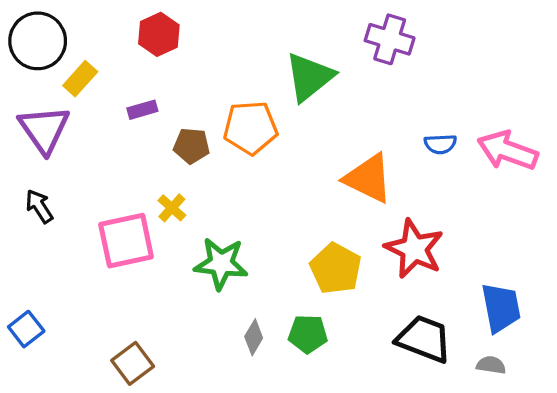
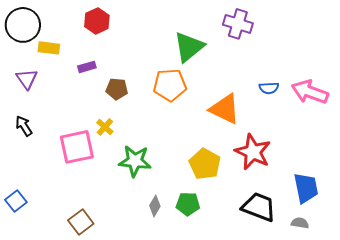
yellow rectangle: (80, 79) -> (49, 48), turned 55
orange pentagon: (250, 128) -> (170, 85), moved
purple triangle: (44, 129) -> (27, 79), size x0.7

